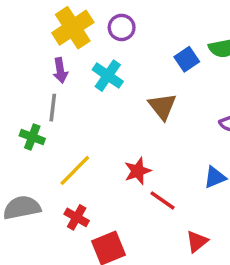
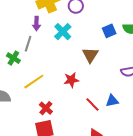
red star: (138, 171) -> (71, 80), moved
red line: (162, 200) -> (93, 104), moved
red cross: (77, 217) -> (46, 108), moved

